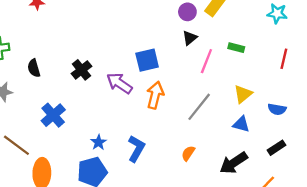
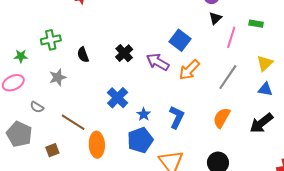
blue square: (147, 60) -> (180, 40), turned -35
orange arrow: (155, 95) -> (189, 70), turned -145
blue cross: (53, 115) -> (118, 98), moved
orange semicircle: (188, 153) -> (222, 118), size x1.5

